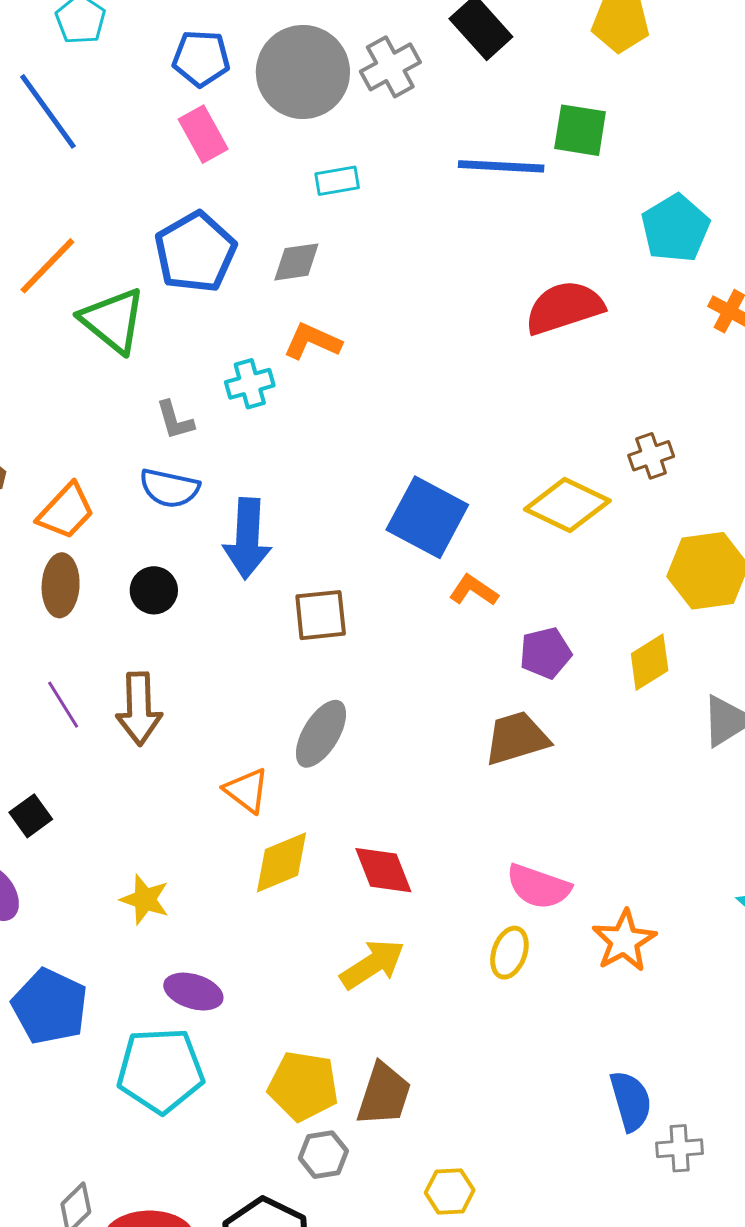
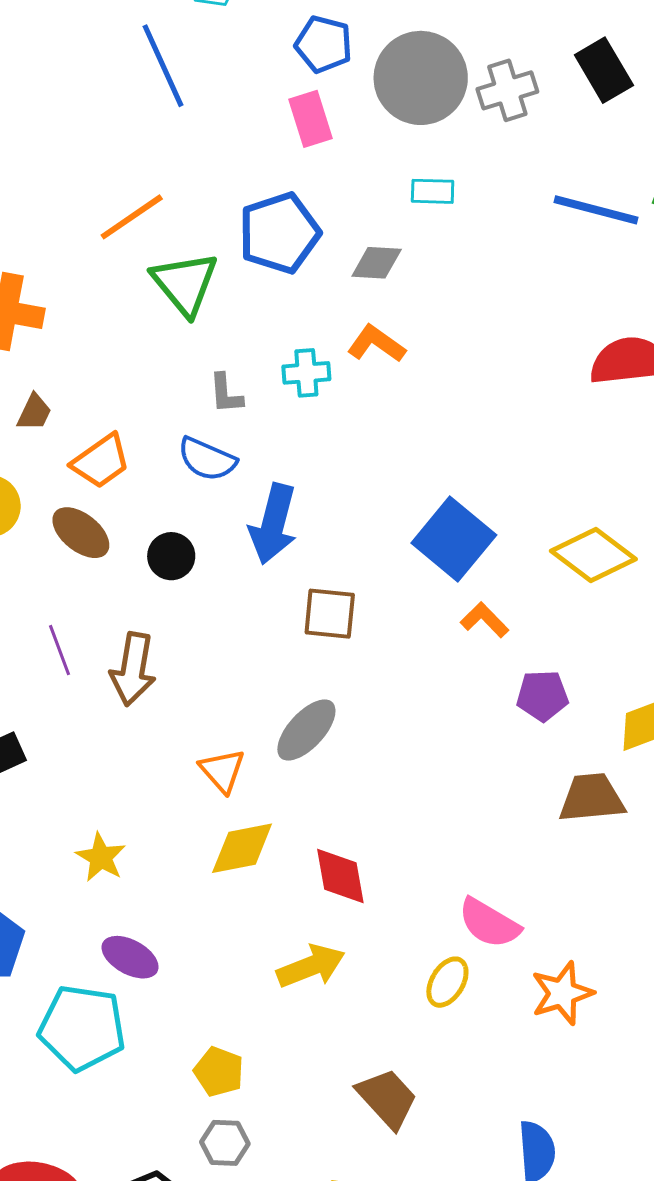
brown ellipse: (61, 585) -> (81, 533), turned -66
brown trapezoid: (517, 738) -> (592, 798), moved
yellow pentagon: (303, 1086) -> (219, 1072), size x0.7
brown trapezoid: (384, 1094) -> (387, 1098), moved, turned -72

